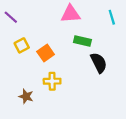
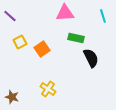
yellow cross: (52, 81) -> (48, 89), moved, turned 35
brown star: (26, 96) -> (12, 97), moved

